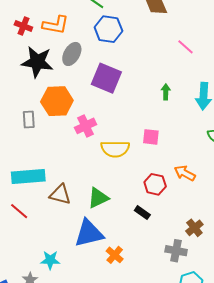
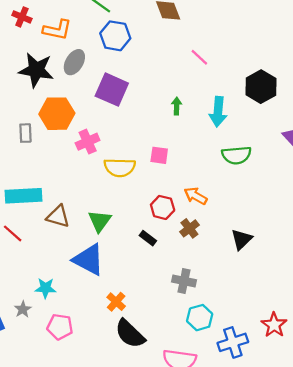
red cross: (23, 26) -> (22, 17), moved
green triangle: (98, 198) -> (100, 221), turned -30
brown cross: (194, 228) -> (189, 228), moved
blue triangle: (89, 233) -> (89, 260), turned 40
orange cross: (115, 255) -> (116, 302), moved

